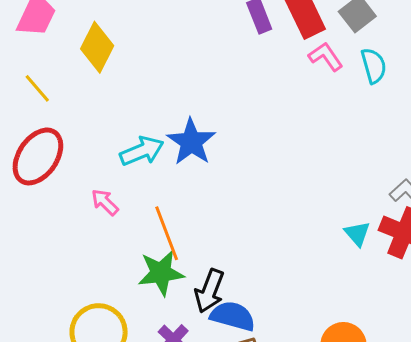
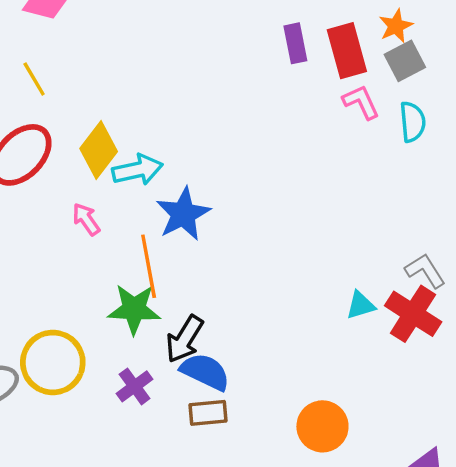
yellow diamond: (97, 47) -> (99, 150), moved
blue star: (191, 142) -> (183, 214), moved
cyan triangle: (357, 234) -> (360, 305), turned 44

